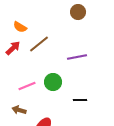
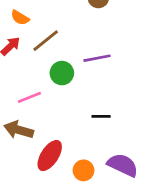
green circle: (53, 82) -> (62, 73), moved
brown arrow: (19, 110) -> (19, 130), size x1.5

